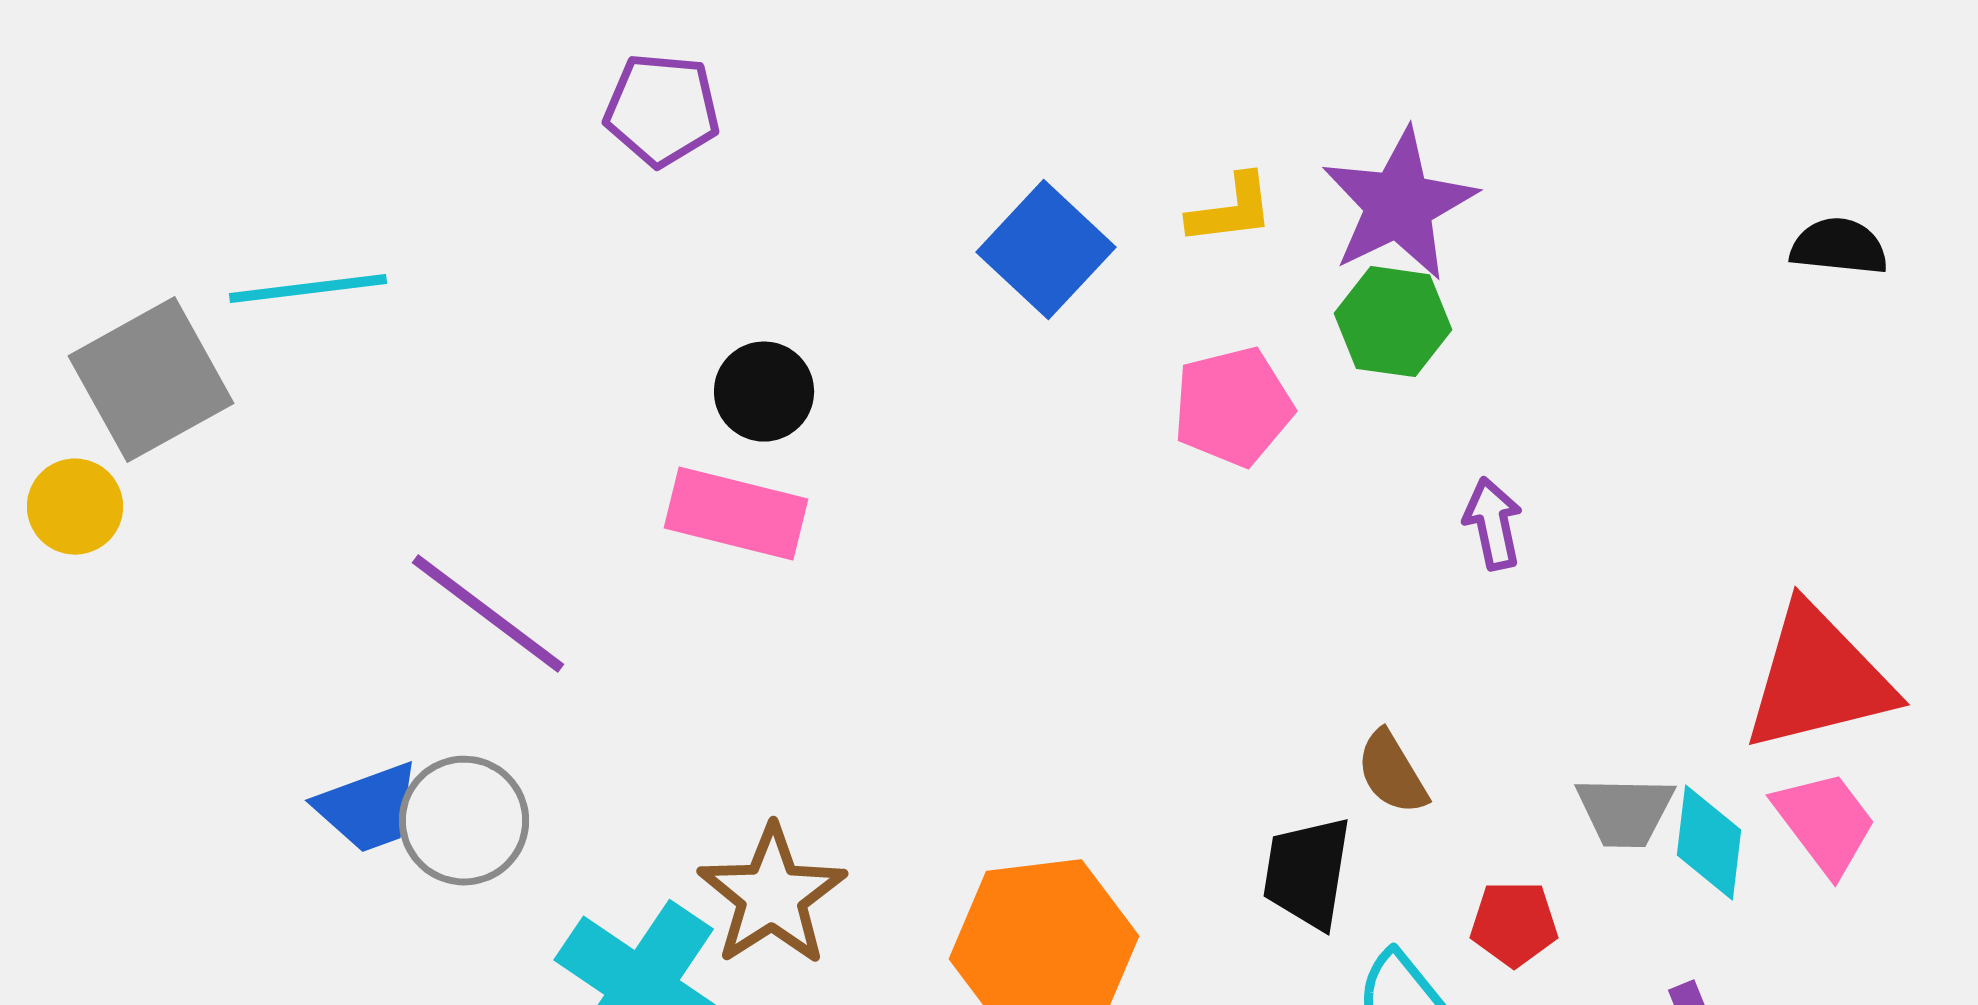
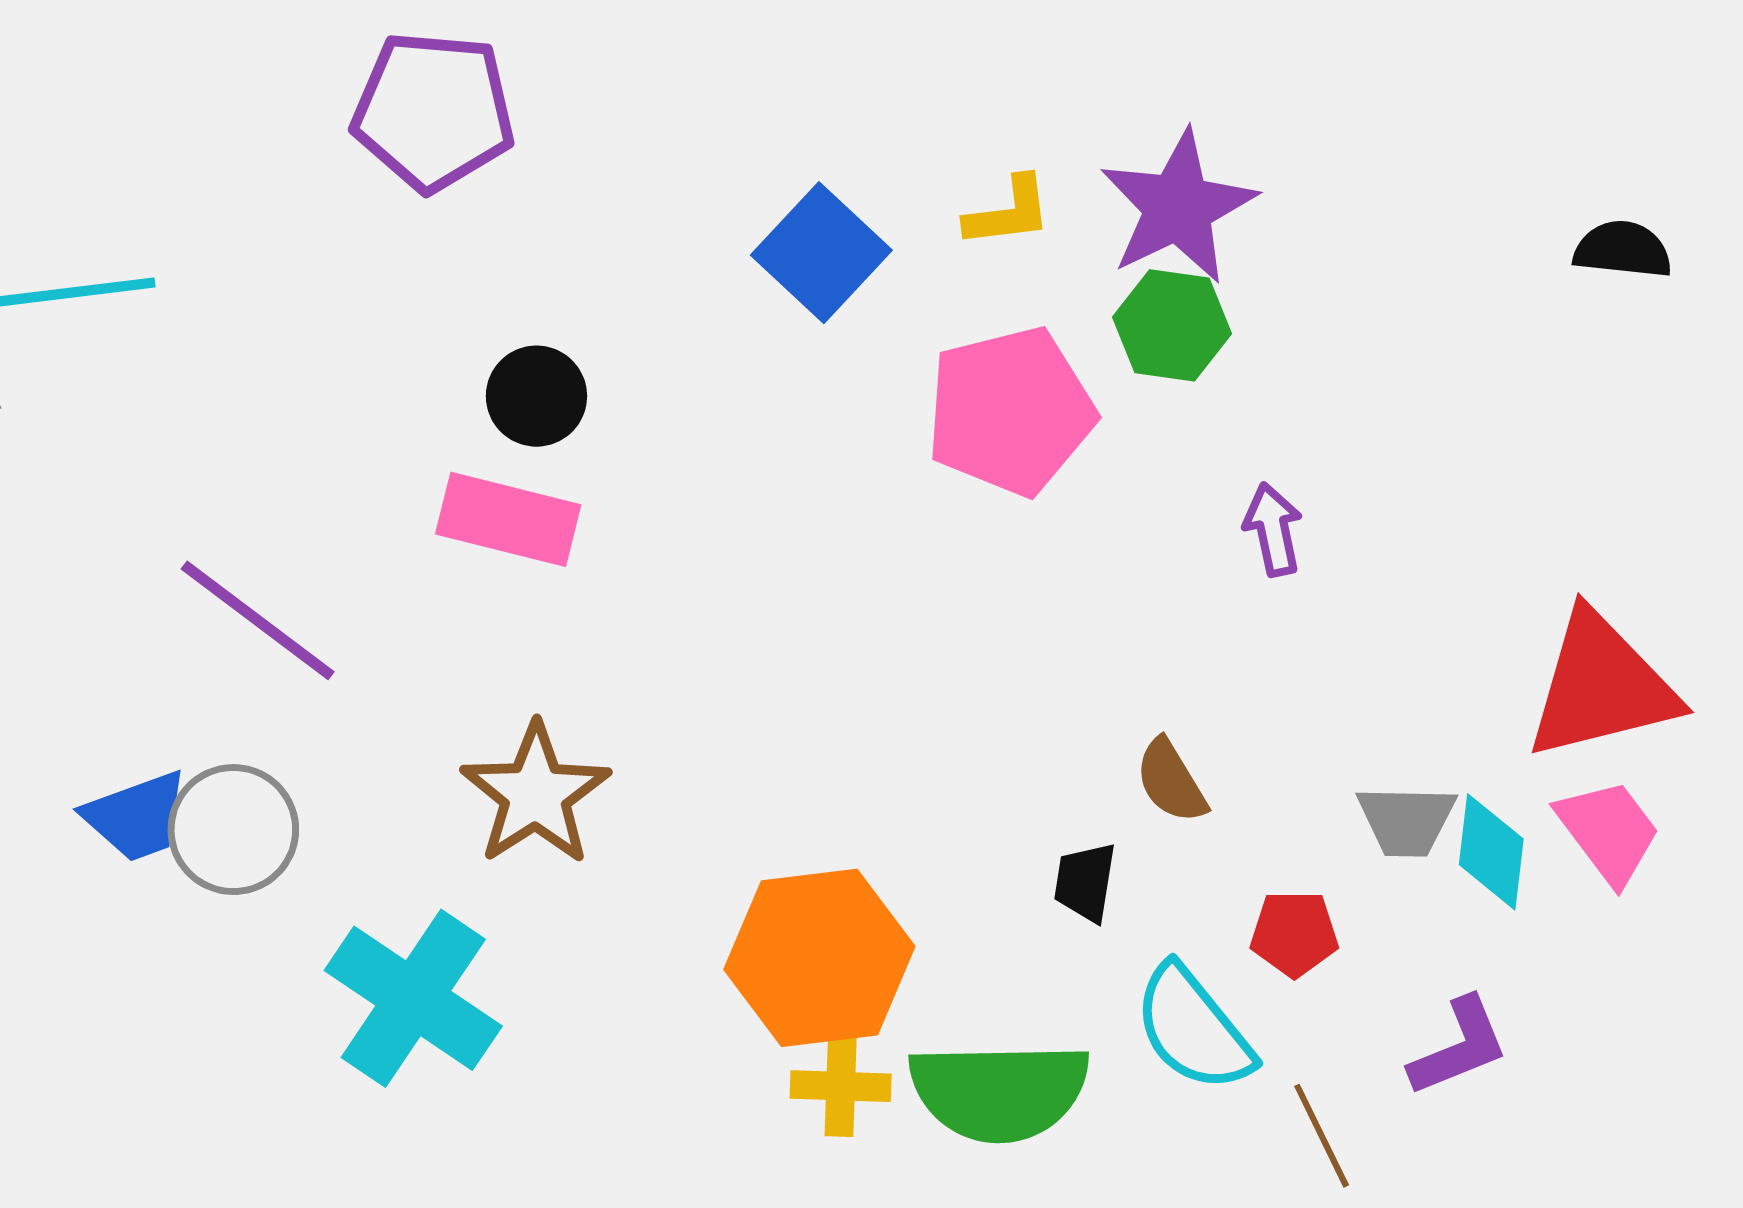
purple pentagon: (662, 110) -> (433, 111), size x1.4
pink pentagon: (1233, 407) -> (1010, 411), size x1.4
black trapezoid: (1307, 873) -> (1085, 882), size x0.7
brown star: (772, 896) -> (535, 794), moved

